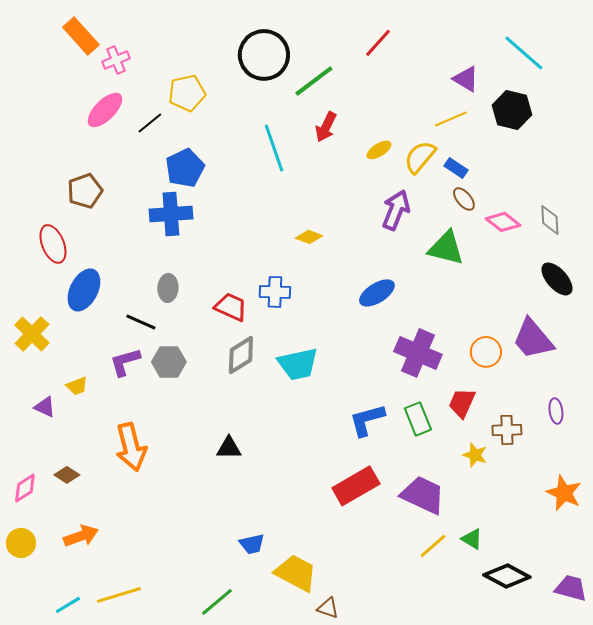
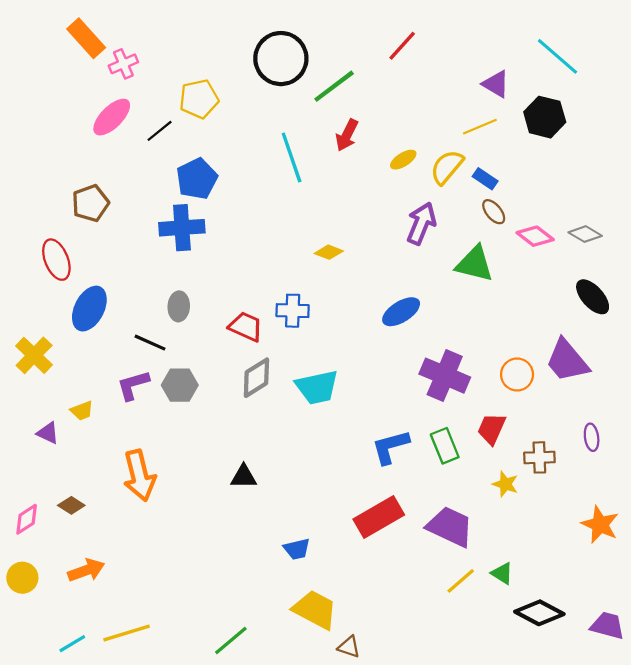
gray diamond: (550, 220) -> (585, 234), turned -56
blue trapezoid: (252, 544) -> (297, 549), moved

